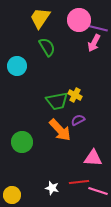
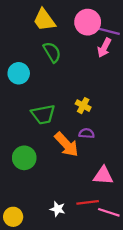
yellow trapezoid: (40, 18) -> (44, 20), turned -70
green trapezoid: (57, 101) -> (43, 114), moved
purple semicircle: (78, 120) -> (87, 133), turned 32

